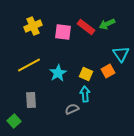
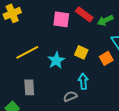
green arrow: (107, 24) -> (105, 20), moved
yellow cross: (33, 26) -> (12, 13), moved
yellow square: (86, 74) -> (81, 52), moved

